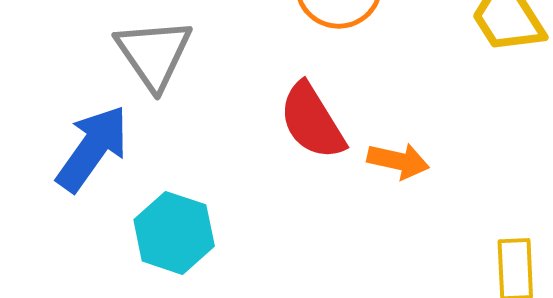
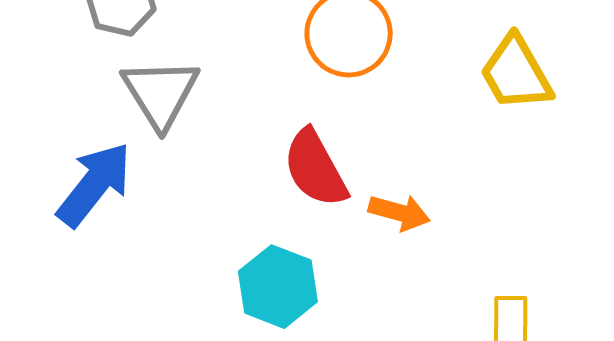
cyan hexagon: (174, 233) -> (278, 287), moved

